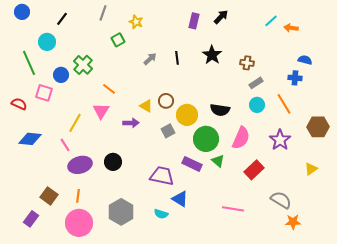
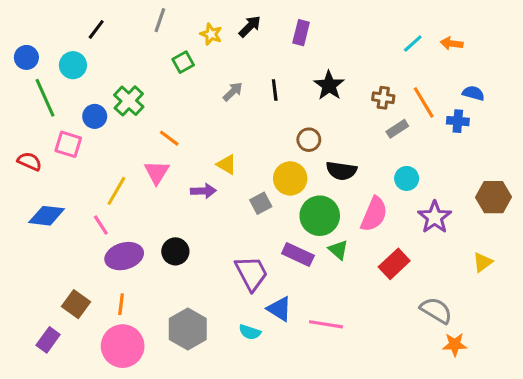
blue circle: (22, 12) -> (26, 57), moved
black arrow: (221, 17) -> (250, 26), moved
cyan line: (271, 21) -> (413, 43), moved
brown circle: (166, 101) -> (309, 140), moved
orange line: (284, 104) -> (424, 102), moved
cyan circle: (257, 105) -> (407, 178), moved
purple trapezoid: (162, 176) -> (251, 273), turned 50
pink line: (233, 209) -> (326, 324), moved

